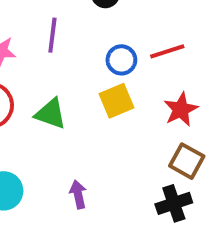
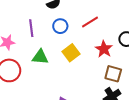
blue circle: (121, 60) -> (60, 26), moved
green triangle: (51, 114) -> (40, 57), moved

